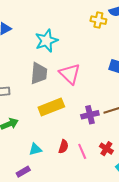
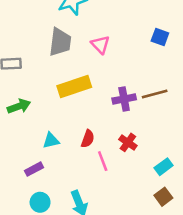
pink triangle: (70, 74) -> (100, 45), size x0.7
red cross: (106, 149) -> (128, 142), moved
pink line: (82, 151) -> (103, 161), moved

